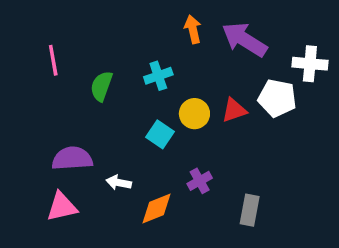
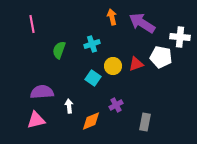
pink line: (53, 60) -> (32, 24), moved
white arrow: (119, 183) -> (69, 106), turned 72

